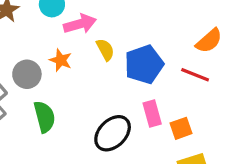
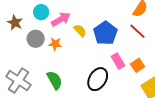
gray circle: (27, 74) -> (36, 39), moved
red line: (195, 75) -> (137, 31), turned 36

